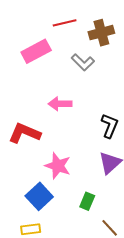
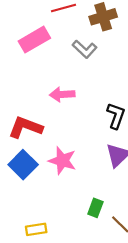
blue square: (39, 196) -> (23, 165), moved
green rectangle: (87, 201) -> (95, 208), moved

